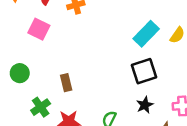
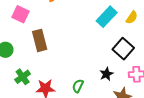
black square: (144, 71) -> (123, 49), moved, turned -30
brown rectangle: (66, 83) -> (40, 40), moved, size x1.5

